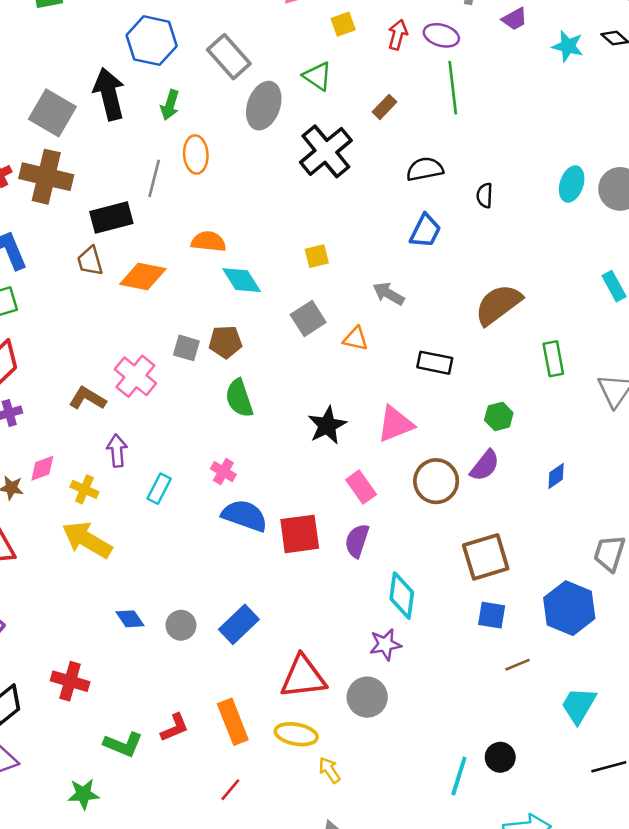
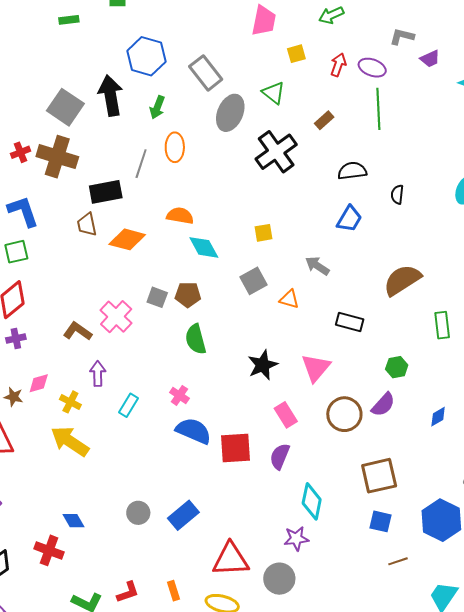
pink triangle: (395, 424) -> (316, 368), turned -32
blue diamond: (130, 619) -> (73, 521), moved
orange rectangle: (233, 722) -> (174, 591), size x0.6

